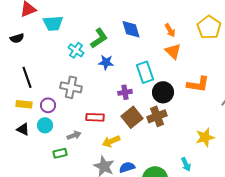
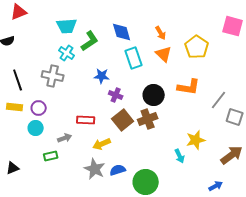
cyan trapezoid: (53, 23) -> (67, 26), moved
yellow pentagon: (209, 27) -> (197, 47), moved
blue star: (106, 62) -> (102, 76), moved
cyan rectangle: (145, 72) -> (134, 58), moved
gray cross: (71, 87) -> (53, 76), moved
purple cross: (125, 92) -> (116, 95), turned 32
black triangle: (23, 129) -> (13, 168), moved, turned -48
cyan arrow: (186, 164) -> (180, 156), moved

